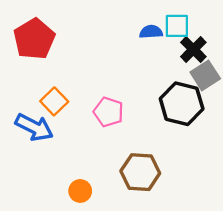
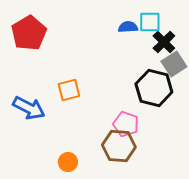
orange square: (54, 101) -> (69, 90), moved, turned 30
pink pentagon: (108, 112) -> (126, 124), moved

